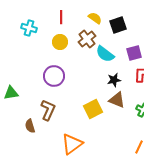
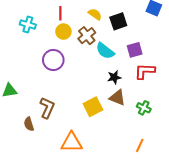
yellow circle: (60, 42) -> (63, 32), moved
purple circle: (54, 76) -> (53, 60), moved
orange triangle: (72, 144) -> (72, 142), turned 35

